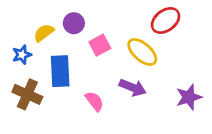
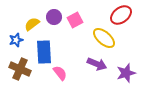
pink square: (100, 45) -> (75, 20), moved
purple star: (189, 97) -> (126, 73), moved
pink semicircle: (94, 101) -> (60, 73), moved

